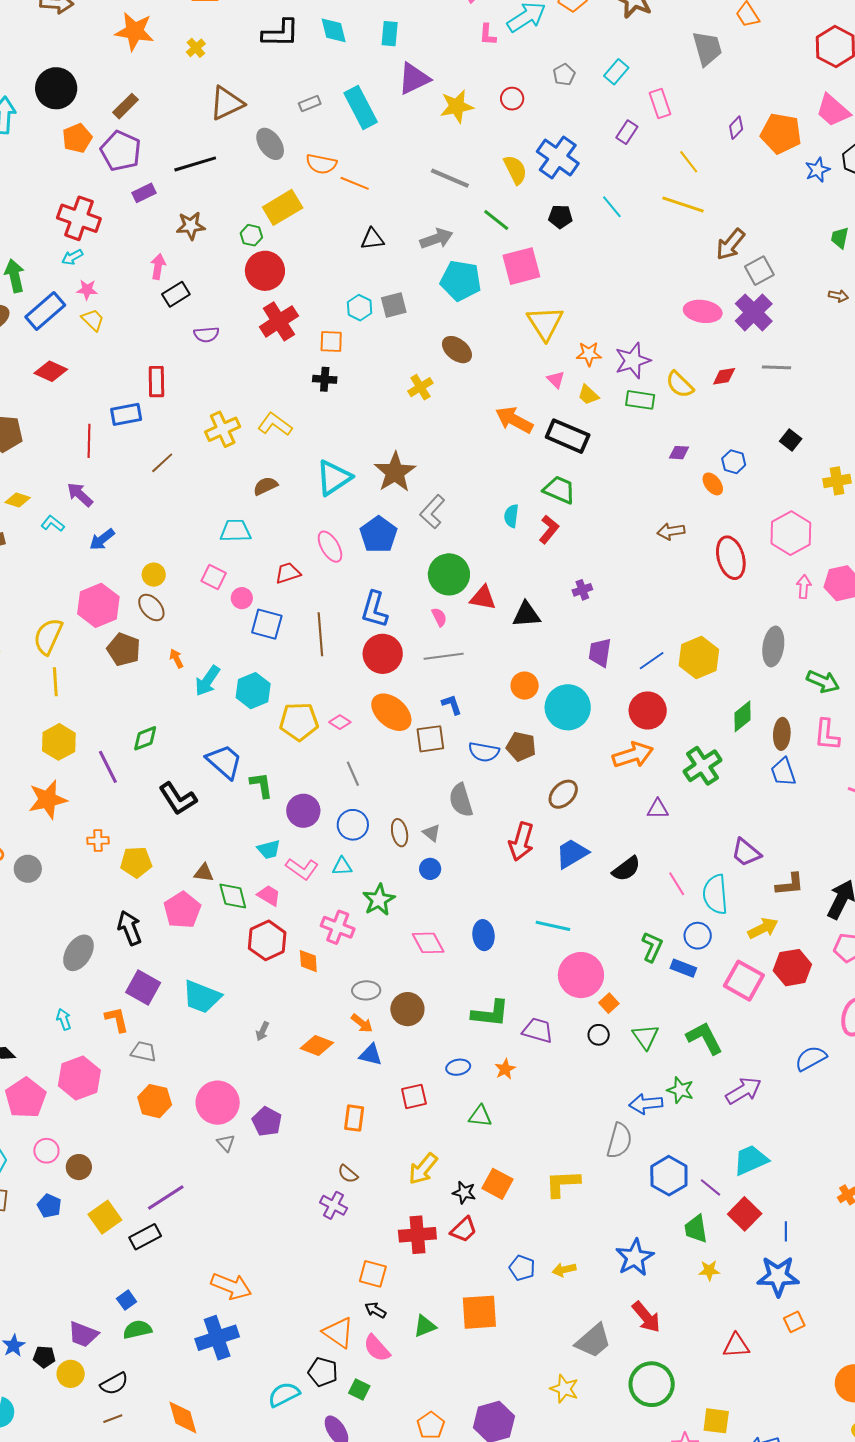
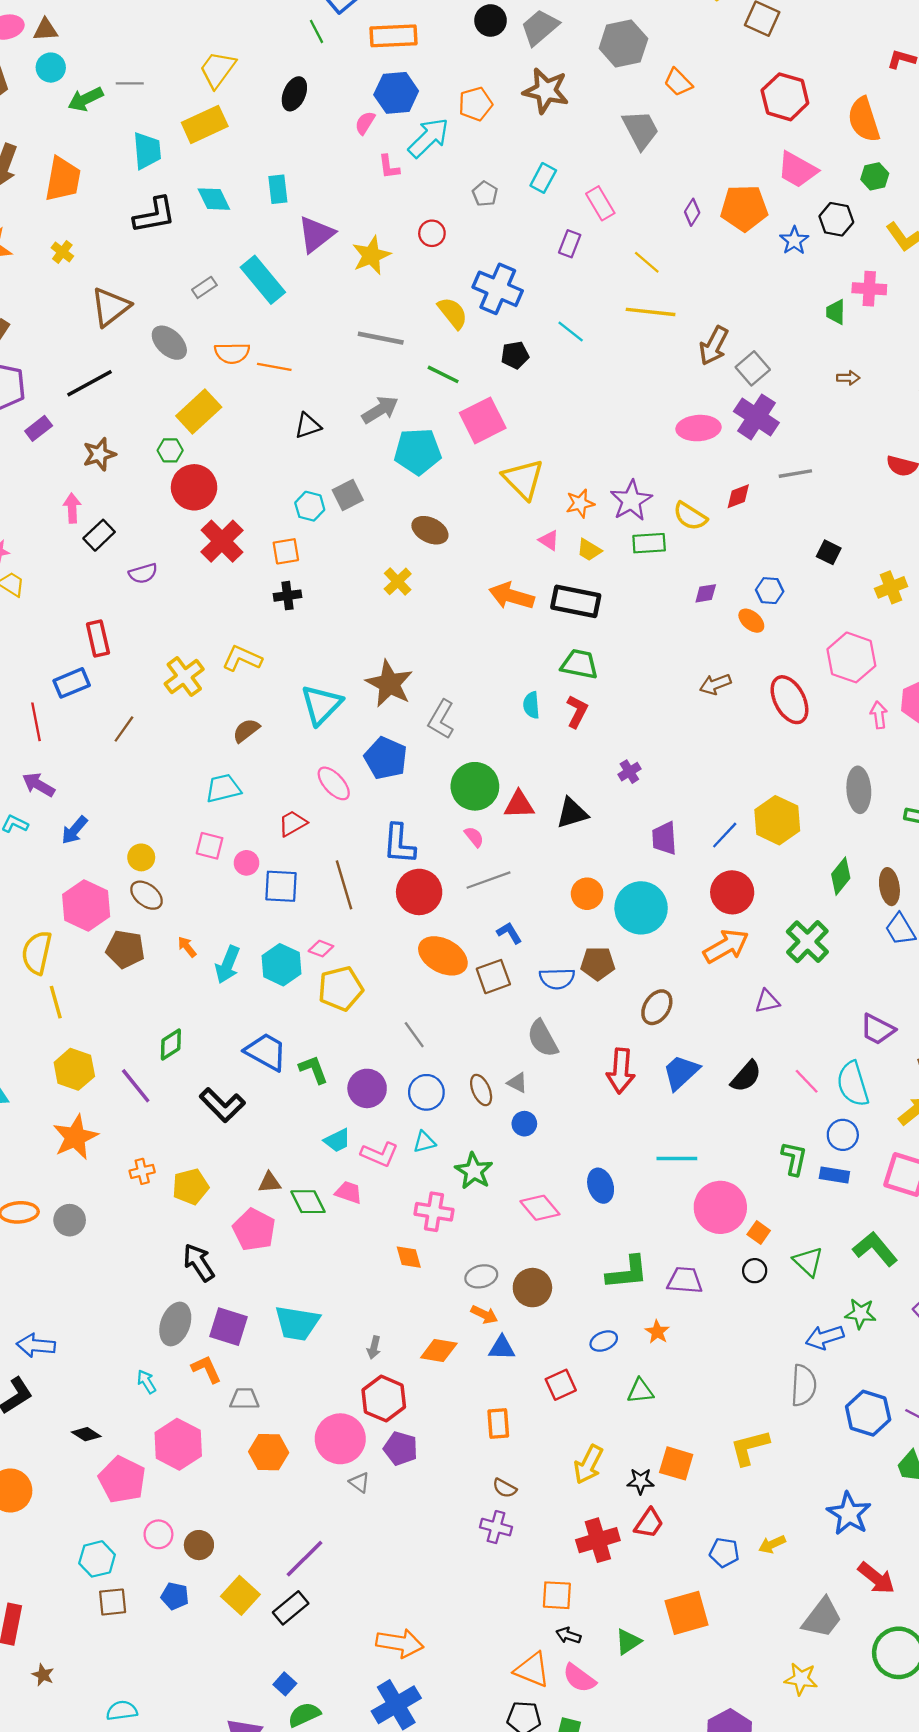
pink diamond: (340, 722) -> (321, 949), moved
red hexagon: (267, 940) -> (384, 1399), moved
gray ellipse: (78, 953) -> (175, 1324), moved

